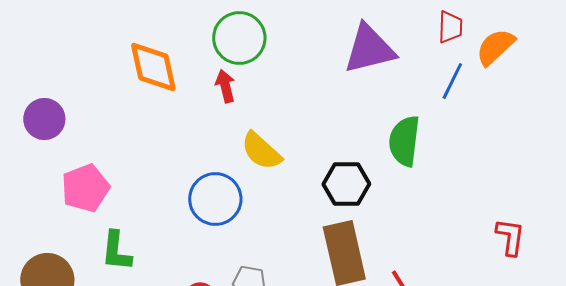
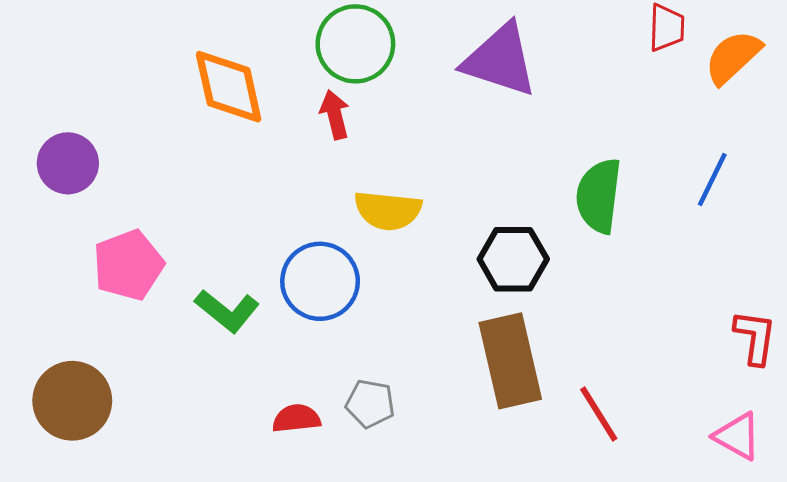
purple triangle: (369, 49) -> (500, 60), moved, turned 32
blue line: (452, 81) -> (712, 180), moved
yellow semicircle: (261, 151) -> (388, 211), turned -36
green L-shape: (116, 251) -> (227, 311), moved, turned -57

